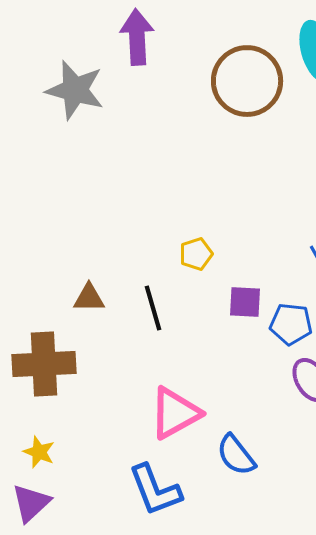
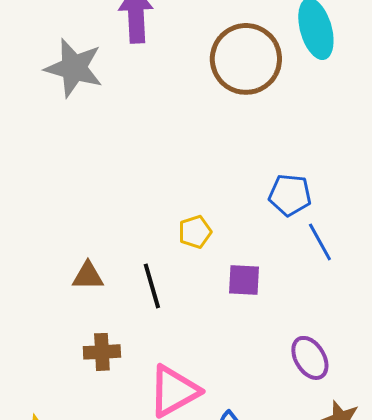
blue pentagon: (291, 324) -> (290, 195), moved
brown cross: (44, 364) -> (102, 352), moved, size x0.6

